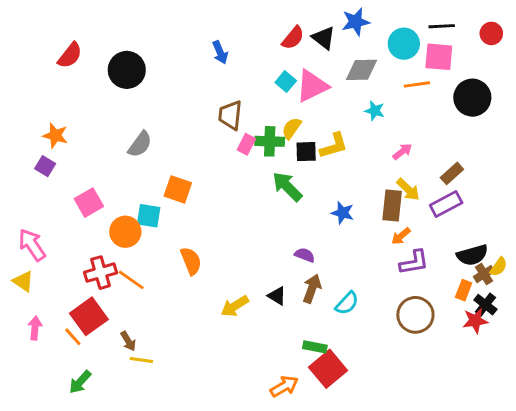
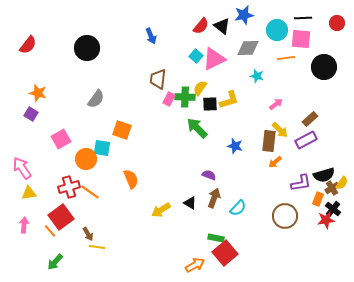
red semicircle: (70, 55) -> (28, 45), moved
purple L-shape: (414, 262) -> (301, 183), moved
yellow triangle: (23, 281) -> (29, 193), moved, turned -42

